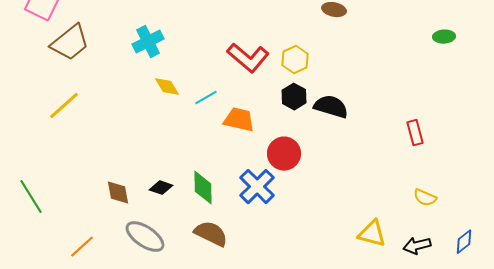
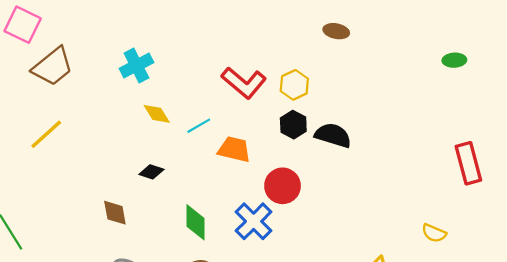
red rectangle: (415, 133) -> (468, 163), moved, size x1.5
black diamond: (161, 188) -> (151, 172), moved
brown diamond: (118, 193) -> (115, 213), moved

